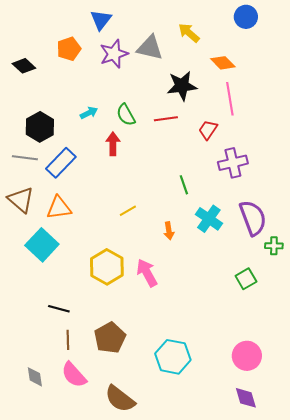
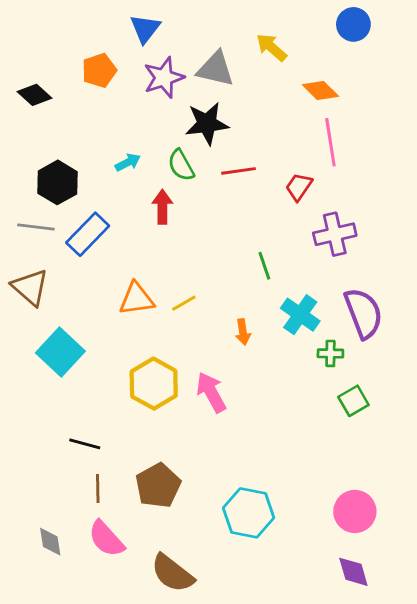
black star: (182, 86) -> (207, 124), moved
orange triangle: (59, 208) -> (136, 299), moved
green cross: (274, 246) -> (330, 353), moved

